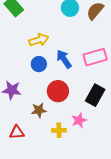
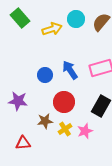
yellow arrow: (39, 40) -> (52, 29), moved
yellow cross: (59, 130) -> (65, 129), moved, turned -32

